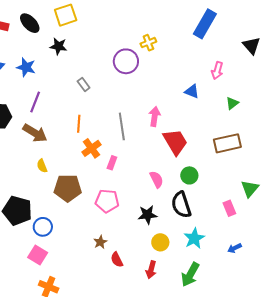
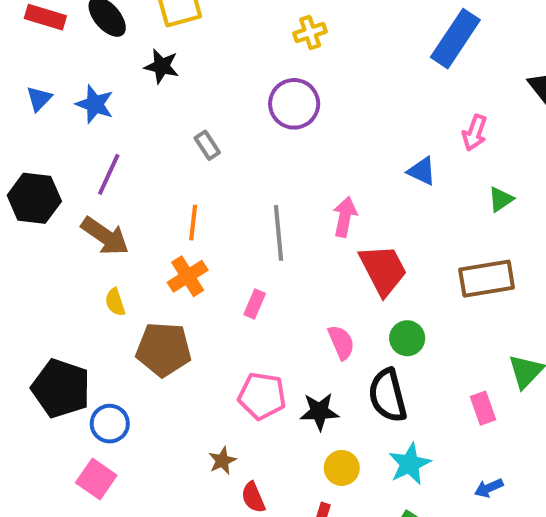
yellow cross: (148, 43) -> (310, 32), moved
orange cross: (91, 148) -> (188, 276), moved
pink pentagon: (107, 201) -> (262, 396), moved

